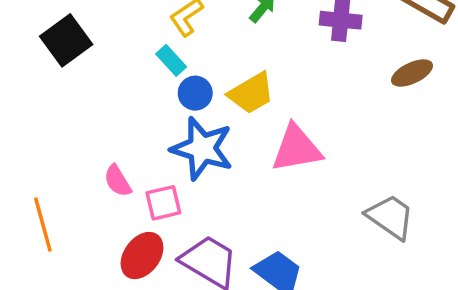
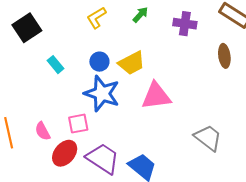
cyan rectangle: (171, 60) -> (56, 65), moved
brown ellipse: (412, 73) -> (224, 56), turned -75
pink semicircle: (118, 181) -> (43, 131), moved

